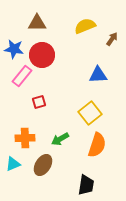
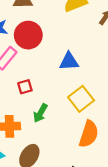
blue triangle: (98, 75) -> (69, 61), moved
green arrow: (60, 139) -> (40, 113), moved, turned -30

